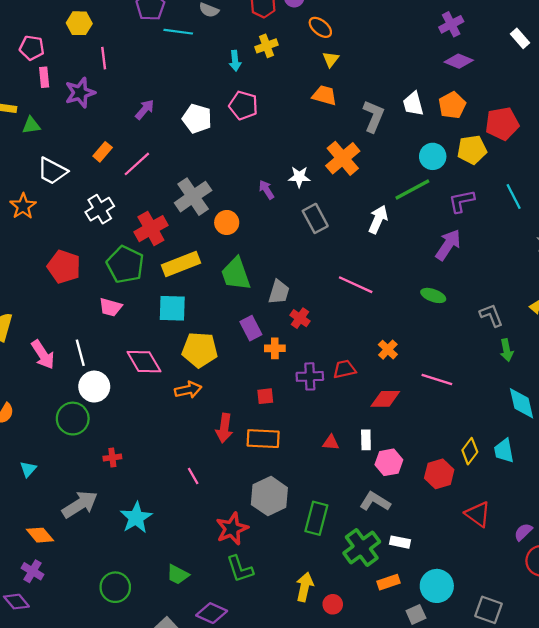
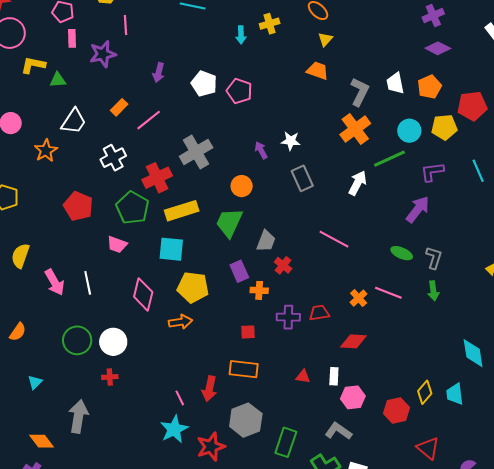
pink pentagon: (243, 105) -> (239, 91), moved
purple arrow: (145, 109) -> (159, 73), turned 150
orange cross: (343, 158) -> (355, 129), moved
white trapezoid: (52, 171) -> (74, 121), turned -88
orange circle: (227, 222) -> (242, 186), moved
green trapezoid: (236, 274) -> (229, 223), turned 40
gray L-shape: (491, 315) -> (434, 258), moved, turned 35
green arrow: (507, 350) -> (433, 291), moved
pink diamond: (144, 362) -> (143, 294), turned 40
pink line: (437, 380) -> (388, 293), moved
white circle: (94, 387) -> (113, 342), moved
red arrow: (224, 428) -> (209, 389), moved
gray arrow: (80, 504) -> (78, 416), turned -52
cyan star: (136, 518) -> (174, 429), moved

